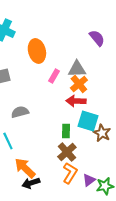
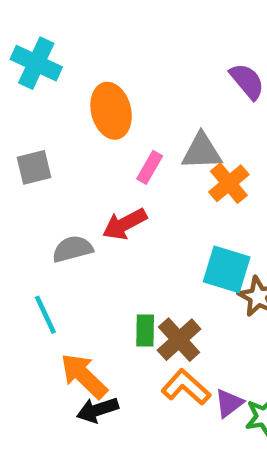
orange cross: (79, 84) -> (229, 183), moved
red arrow: (76, 101) -> (125, 224), moved, turned -30
green rectangle: (66, 131) -> (145, 331), moved
orange L-shape: (70, 173) -> (186, 387), turned -80

